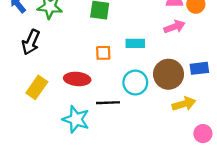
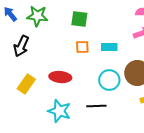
orange square: (103, 53) -> (82, 47), moved
black line: (108, 103) -> (96, 106), moved

